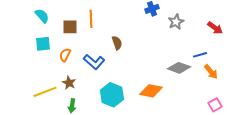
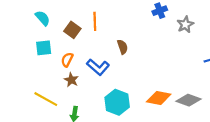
brown square: (70, 27) -> (72, 30), turned 35
gray diamond: (179, 68) -> (189, 100), moved
brown star: (69, 83) -> (71, 80), moved
yellow line: (45, 92) -> (46, 99), turned 50

